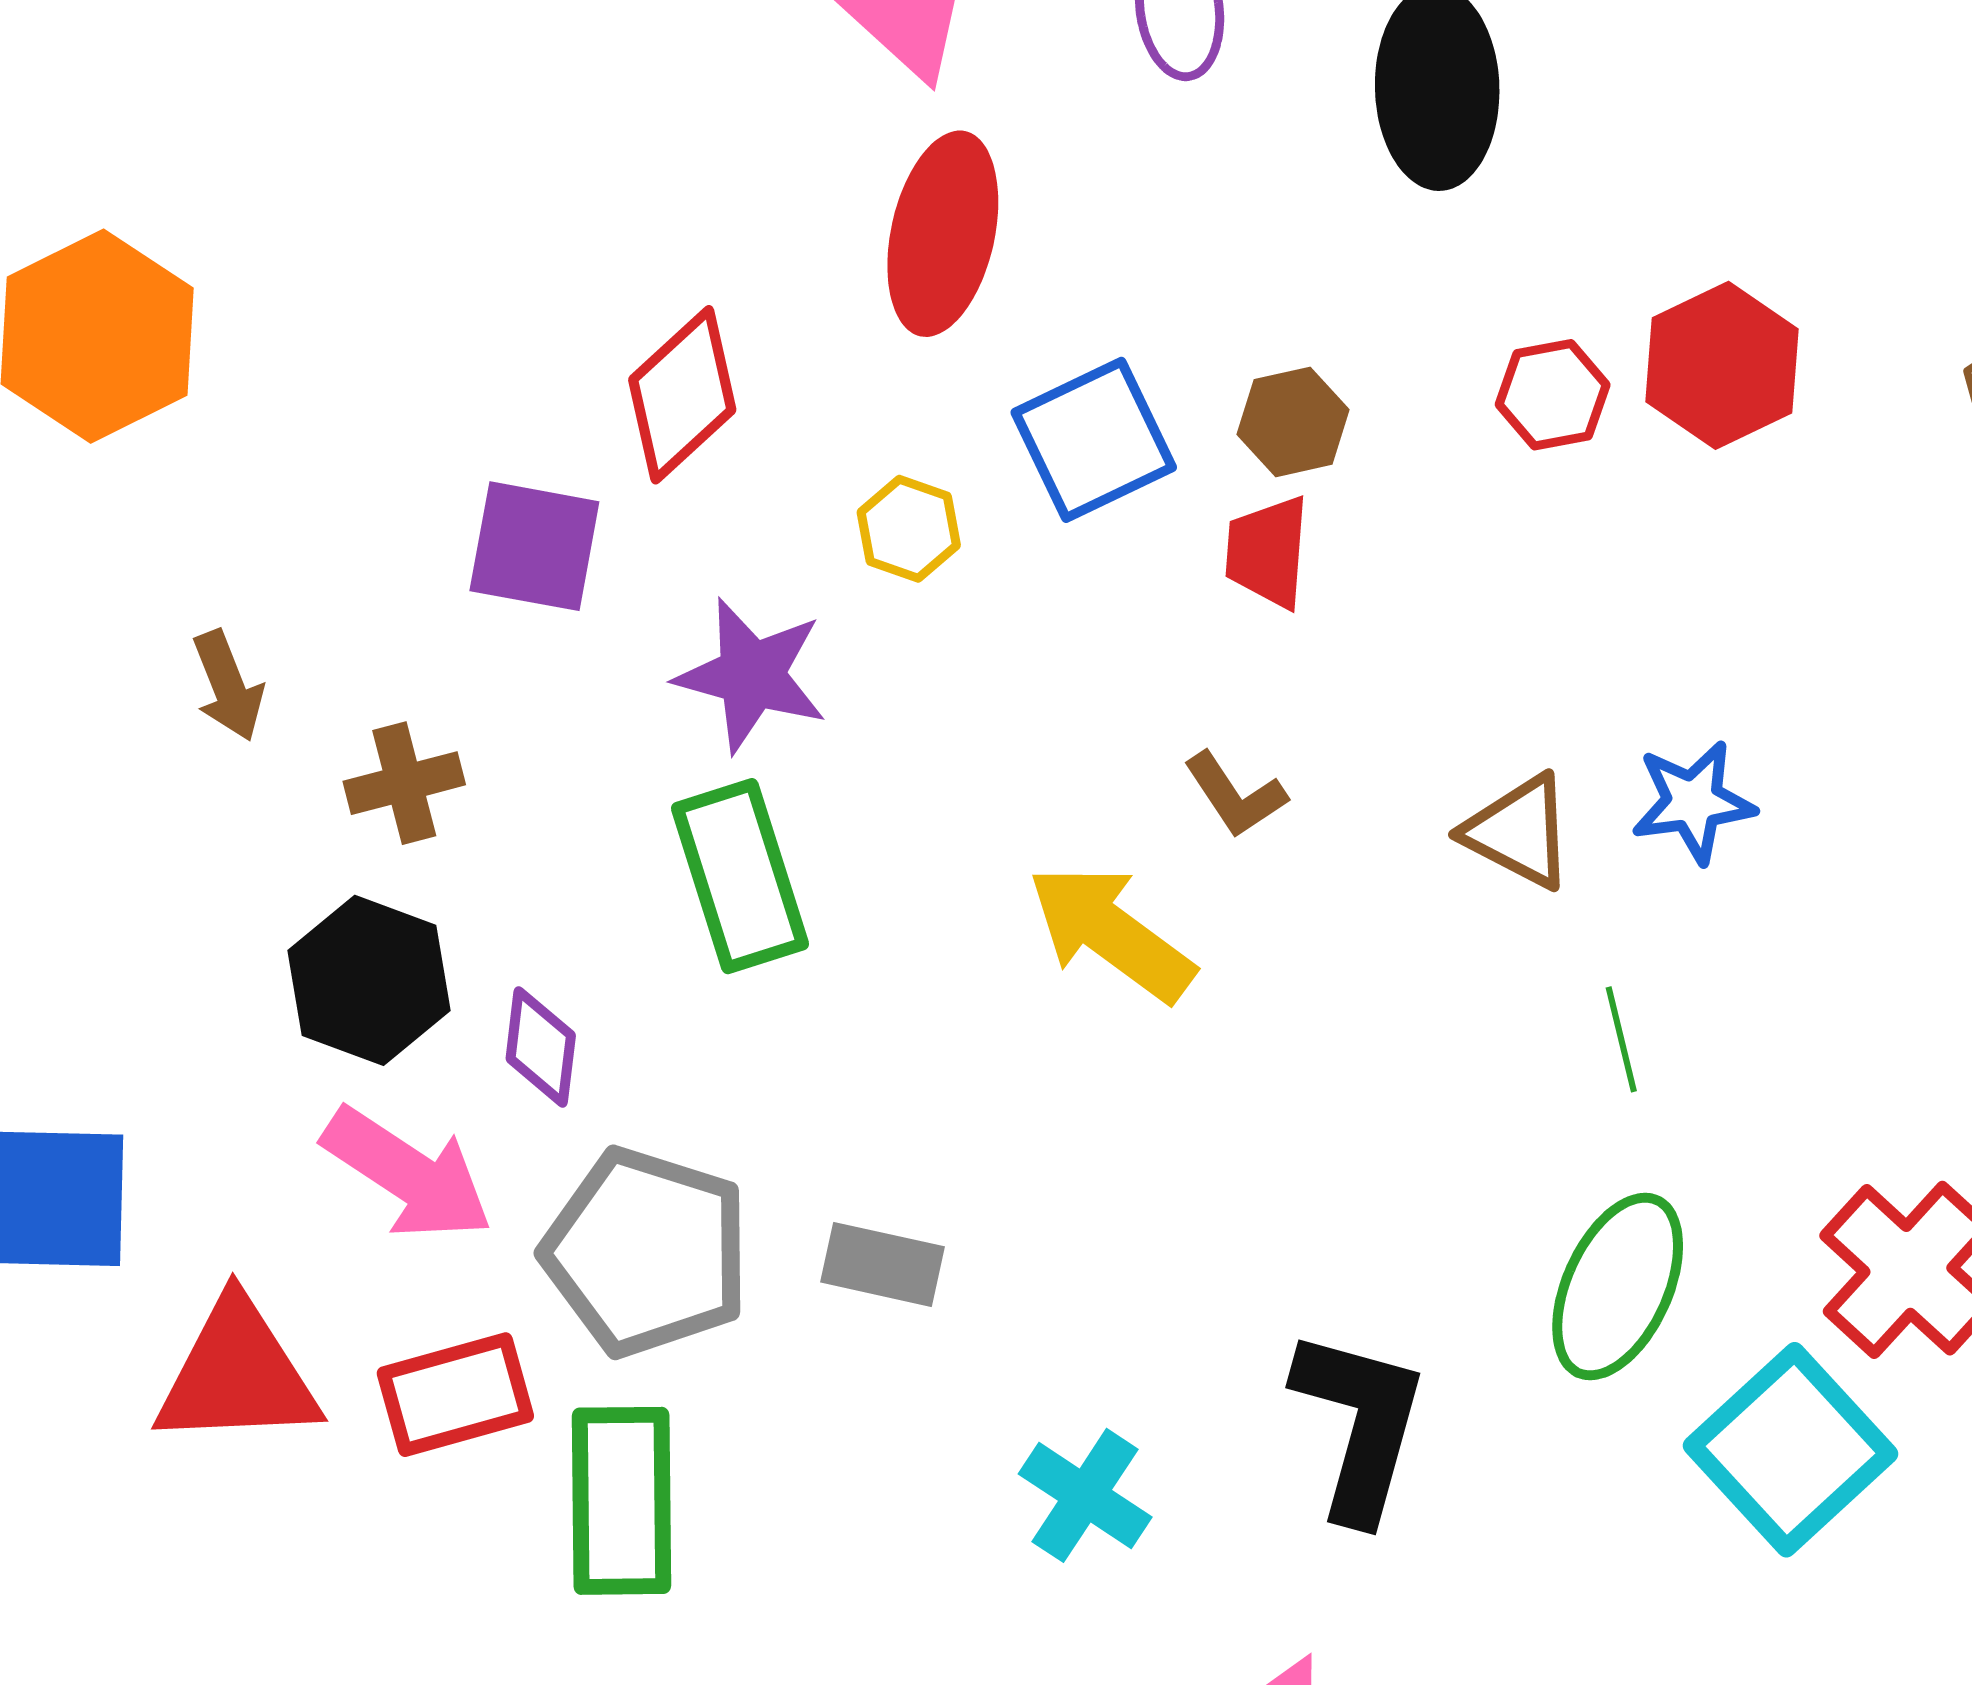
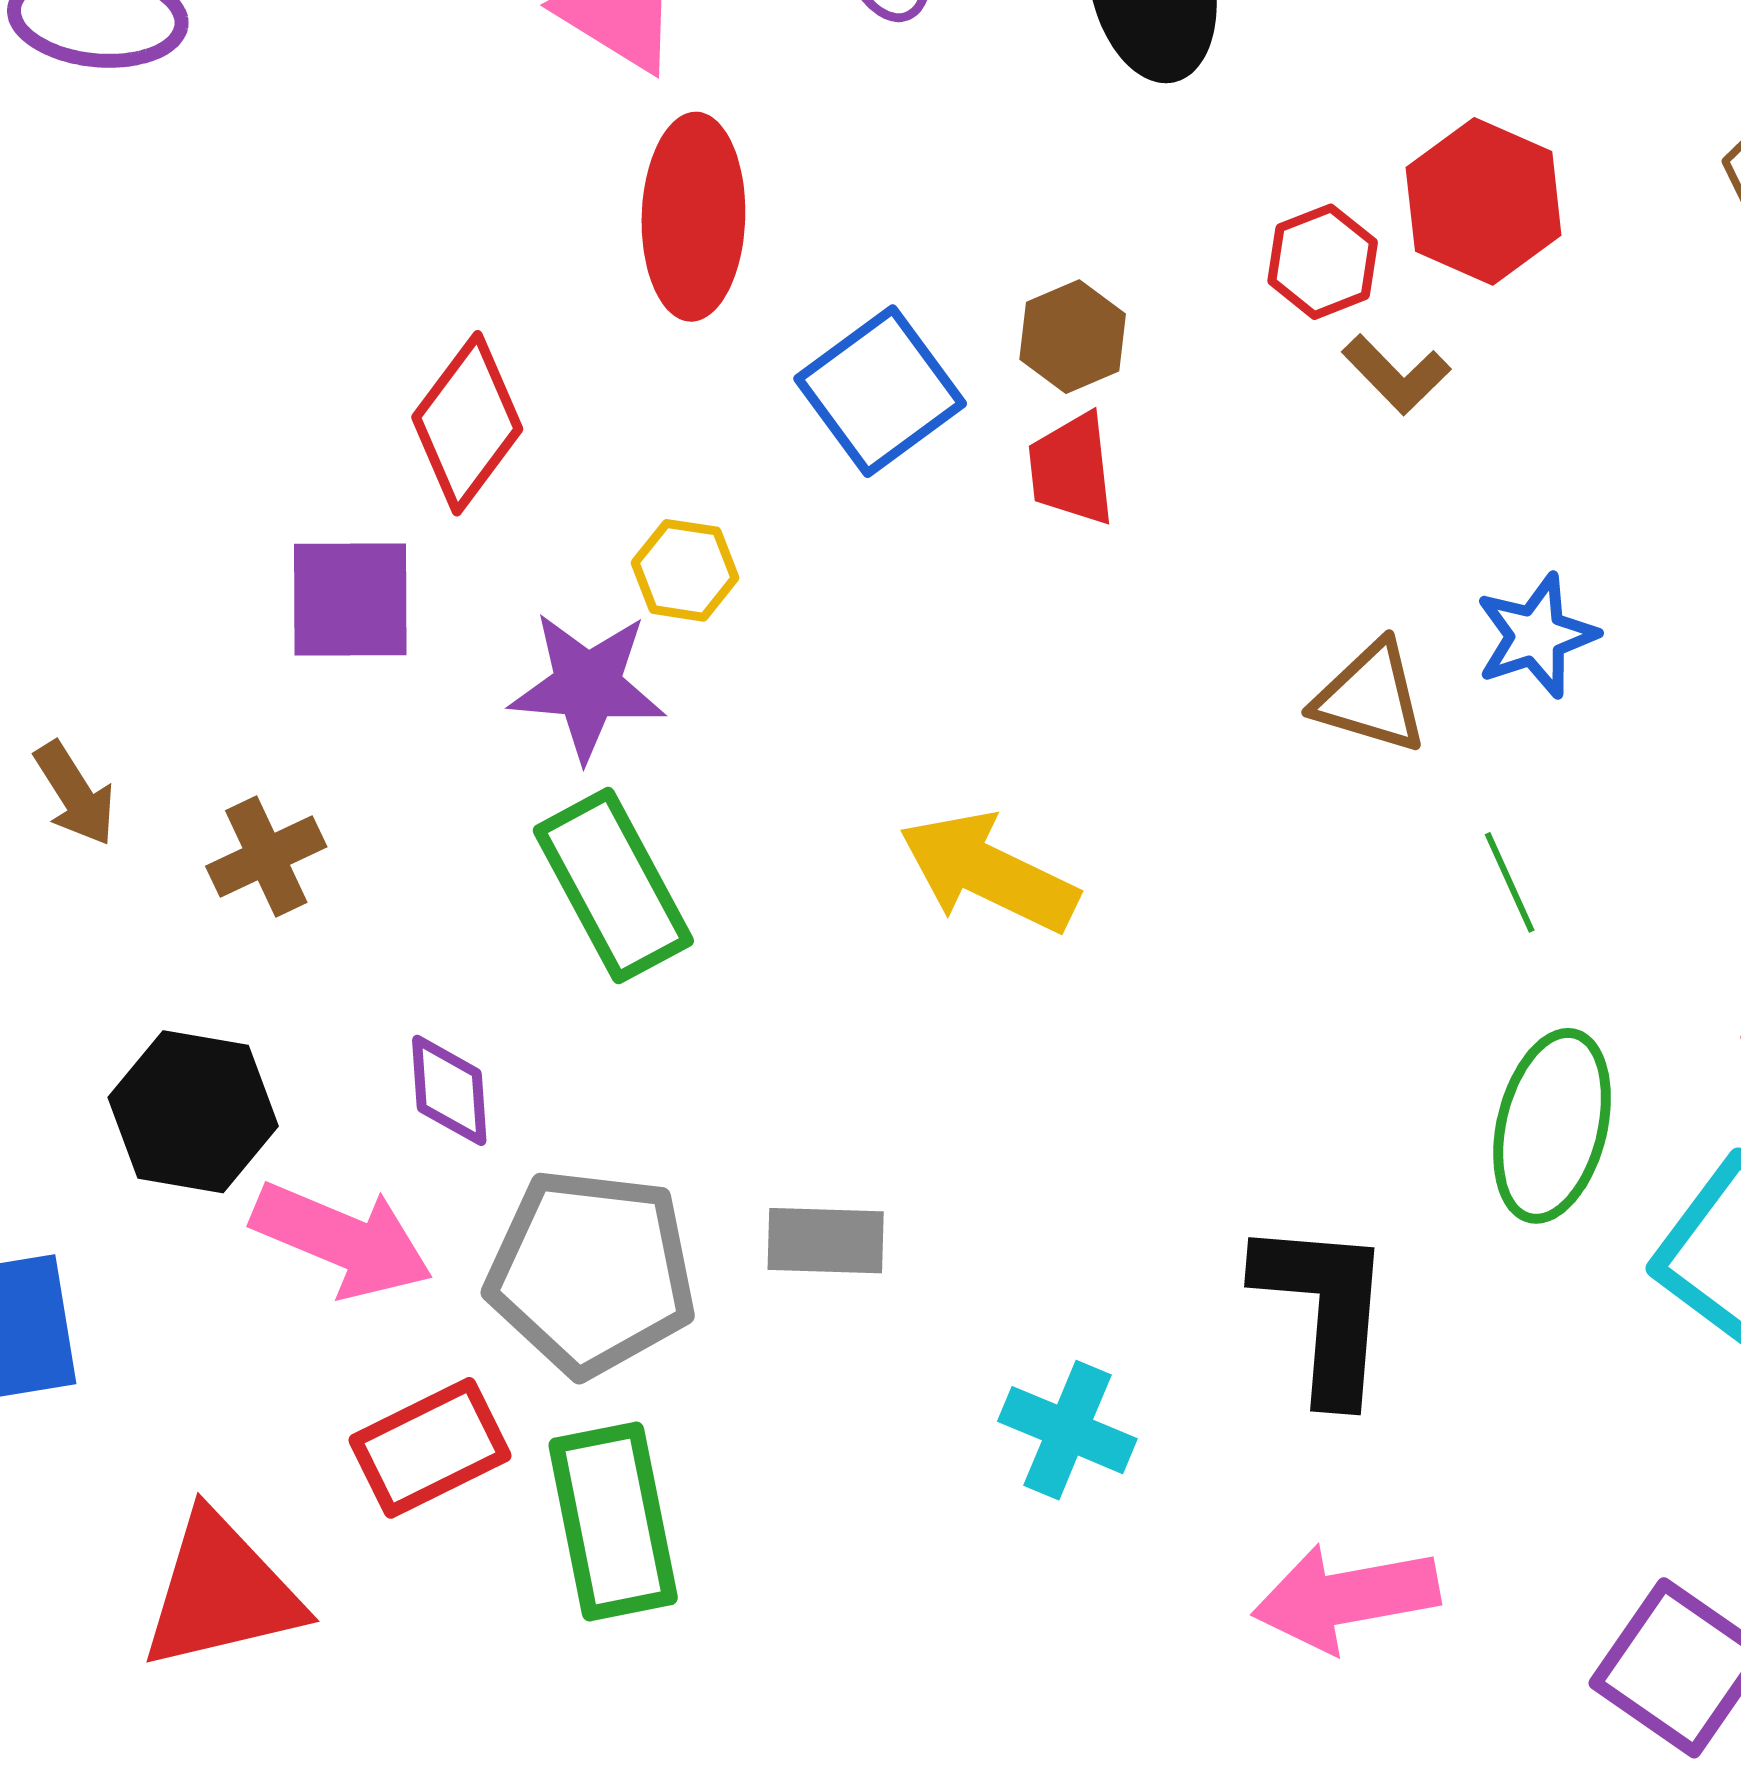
yellow hexagon: (909, 529) -> (685, 570), moved
brown L-shape: (1235, 795) -> (1396, 374), moved
black hexagon: (369, 980) -> (193, 1112), moved
red triangle: (237, 1374) -> (221, 1592), moved

